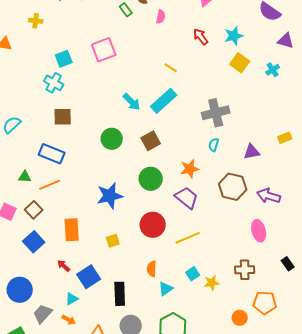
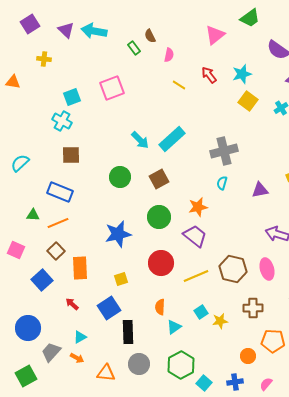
yellow line: (171, 68) -> (179, 85), moved
brown hexagon: (233, 187) -> (233, 269), moved
brown square: (34, 210) -> (56, 251), moved
blue square: (89, 277) -> (109, 308), moved

